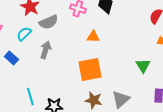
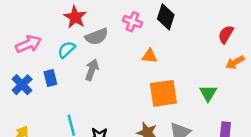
blue rectangle: (11, 58) -> (50, 78), turned 32
orange square: (90, 69) -> (163, 93), moved

